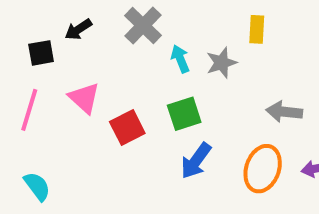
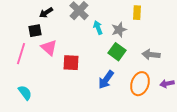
black square: (41, 53) -> (35, 31), moved
green square: (184, 114) -> (117, 52), moved, turned -36
red square: (127, 127) -> (71, 63), turned 30

